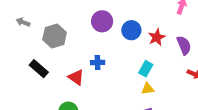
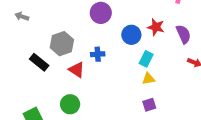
blue circle: (131, 30) -> (131, 35), moved
gray hexagon: (55, 36) -> (62, 44), moved
red star: (157, 37) -> (156, 27), turned -30

